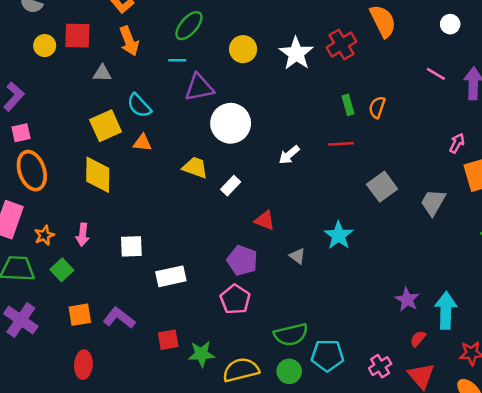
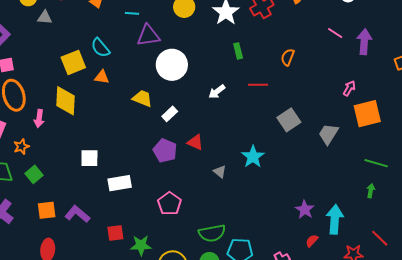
gray triangle: (102, 73) -> (45, 17), moved
green rectangle: (348, 105) -> (238, 51), moved
pink arrow: (83, 235) -> (39, 119), moved
purple pentagon: (242, 261) -> (165, 151), moved

